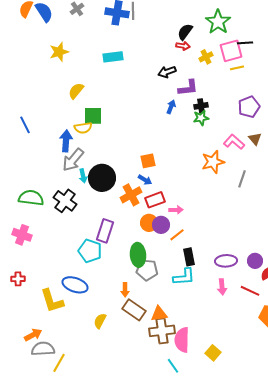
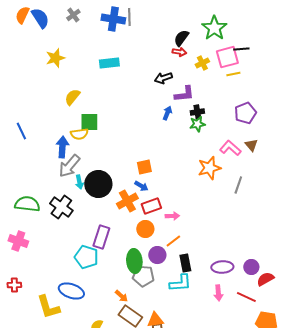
purple circle: (161, 225) -> (157, 255), moved
orange arrow: (125, 290) -> (121, 296), turned -48

